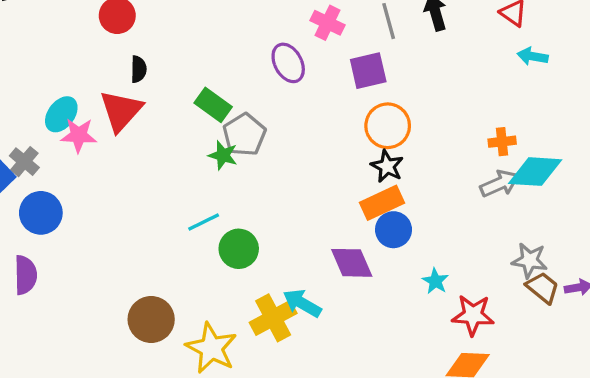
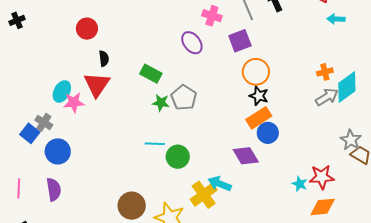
gray pentagon: (244, 135) -> (184, 98), moved
cyan diamond: (535, 172) -> (347, 87), turned -32
cyan line: (204, 222) -> (155, 144), turned 36
gray star: (530, 260) -> (351, 140), turned 30
cyan star: (435, 281) -> (300, 184), moved

